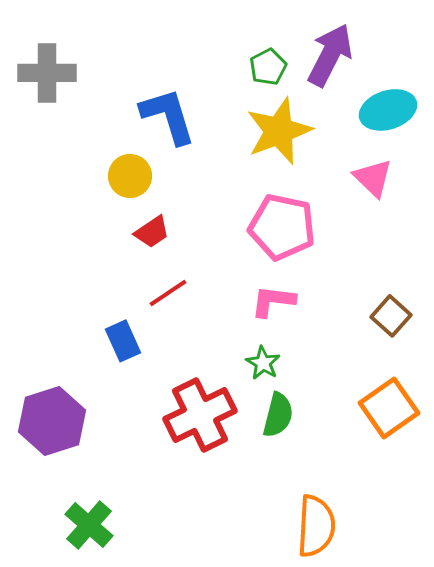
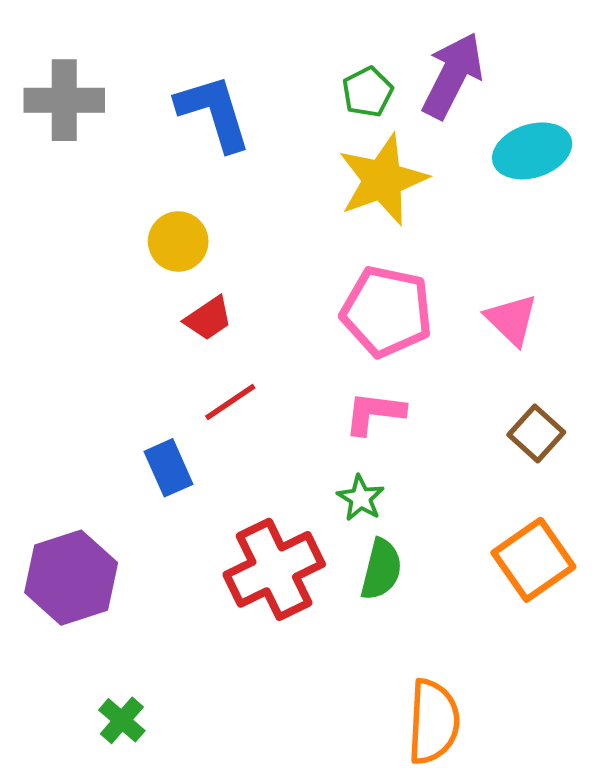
blue L-shape: (168, 116) -> (214, 113), moved
pink triangle: (373, 178) -> (512, 320), moved
green cross: (89, 525) -> (122, 720), size x0.7

